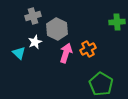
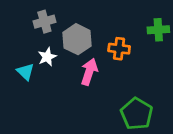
orange cross: (88, 49) -> (119, 49), moved, turned 35

